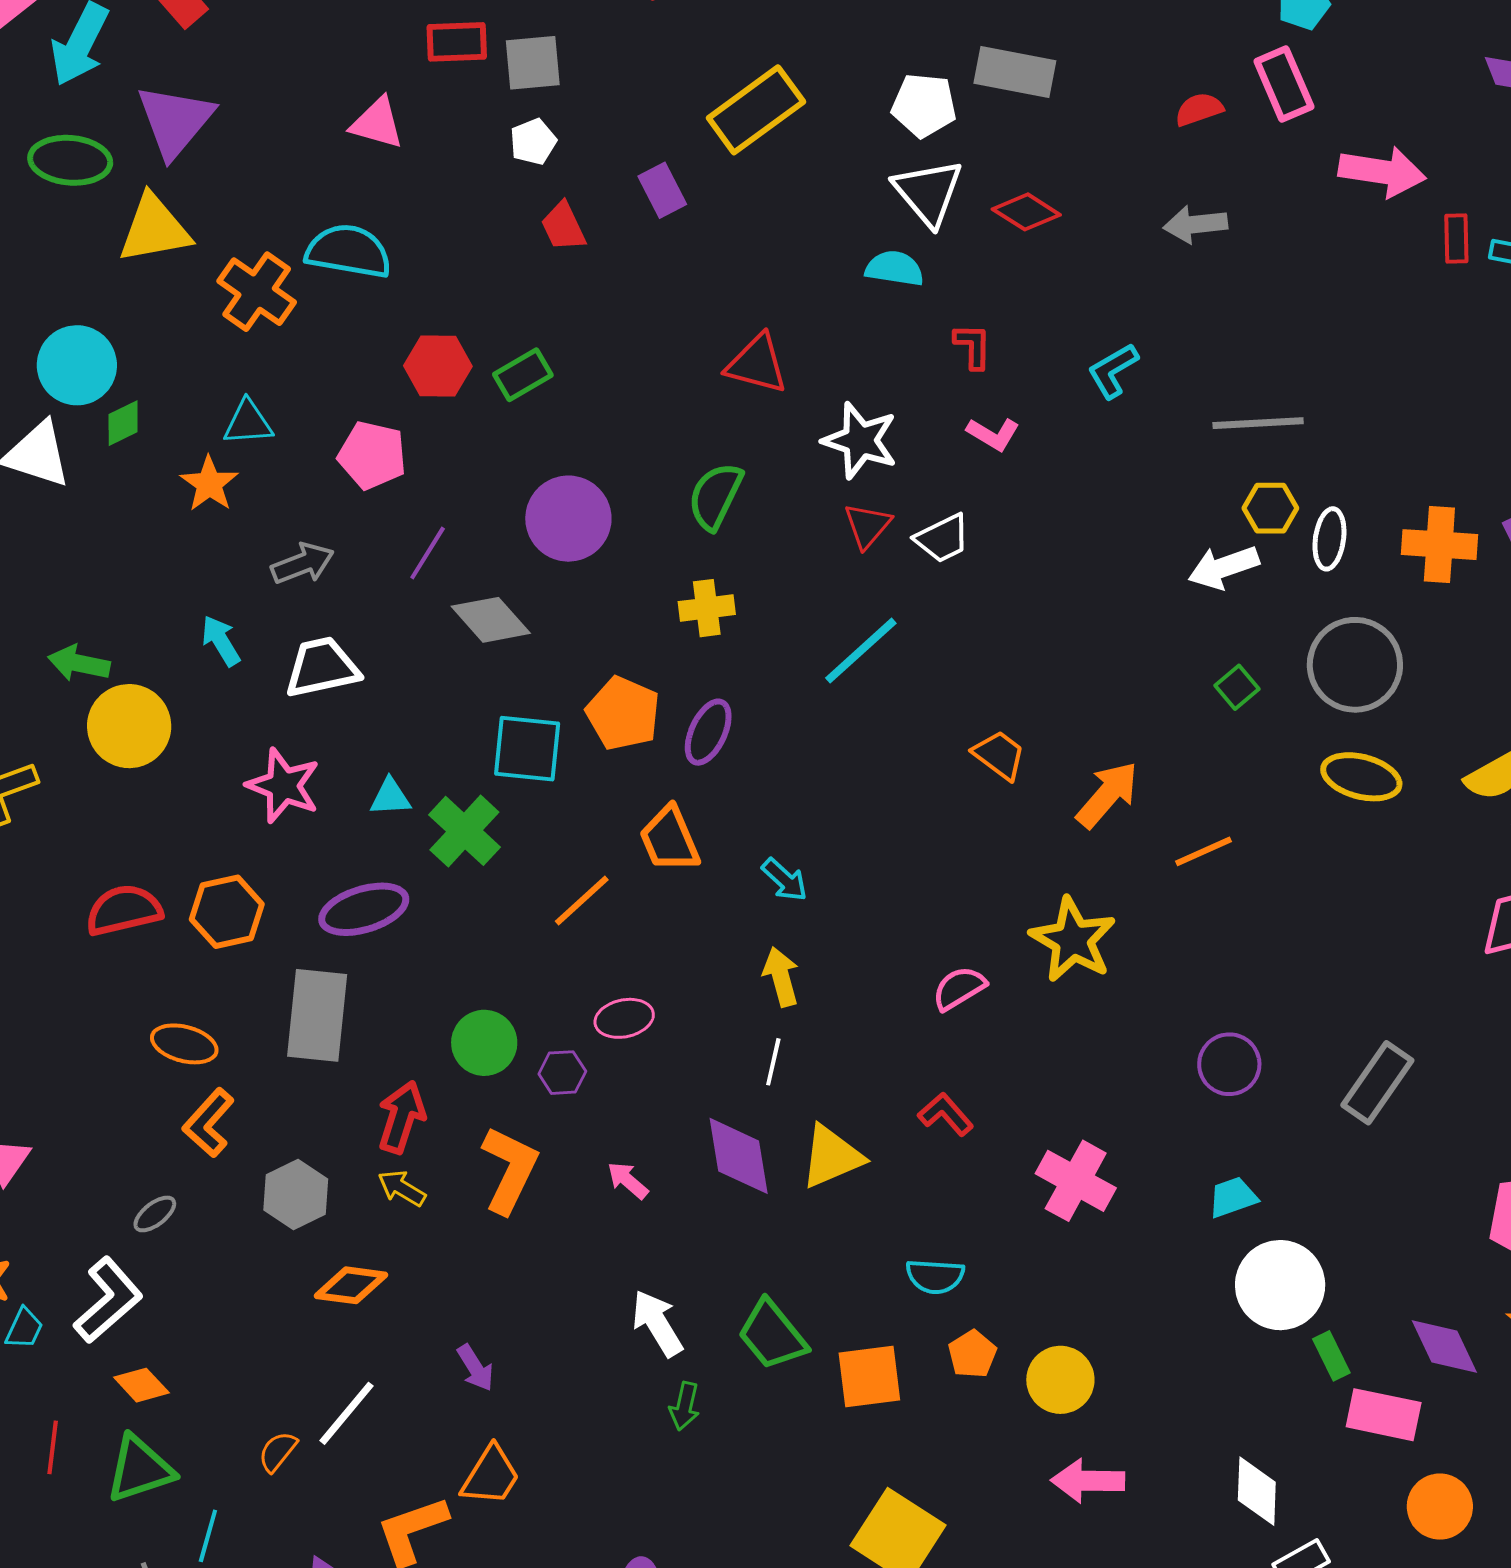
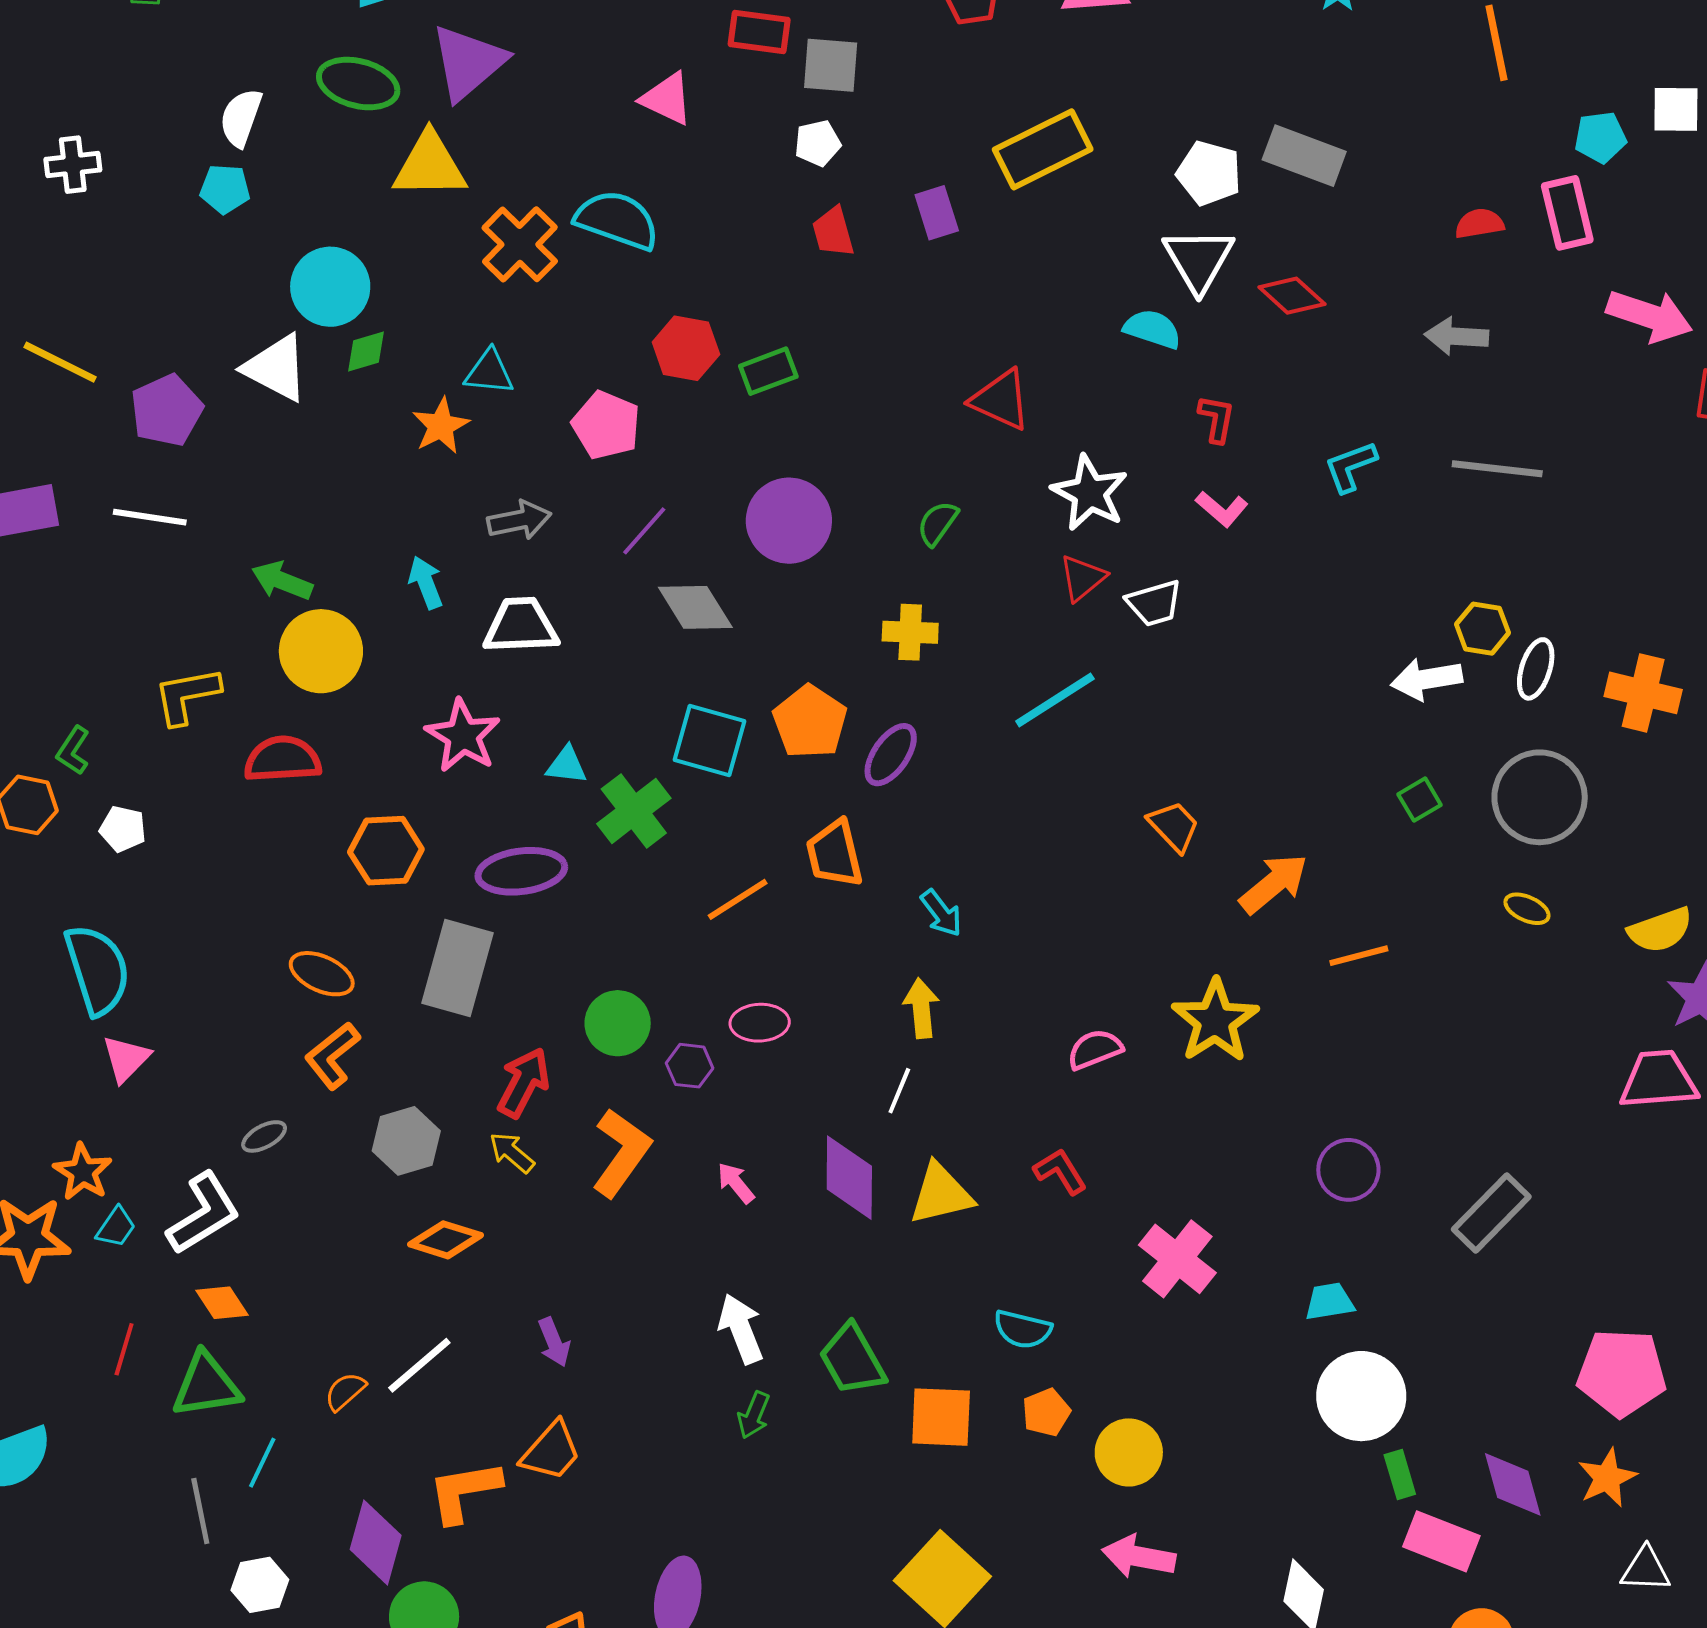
gray line: (1258, 423) -> (1497, 469), moved
green semicircle: (715, 496) -> (938, 523), size x0.7
yellow ellipse: (1361, 777) -> (1527, 909), size x0.6
red semicircle: (124, 910) -> (283, 759), moved

